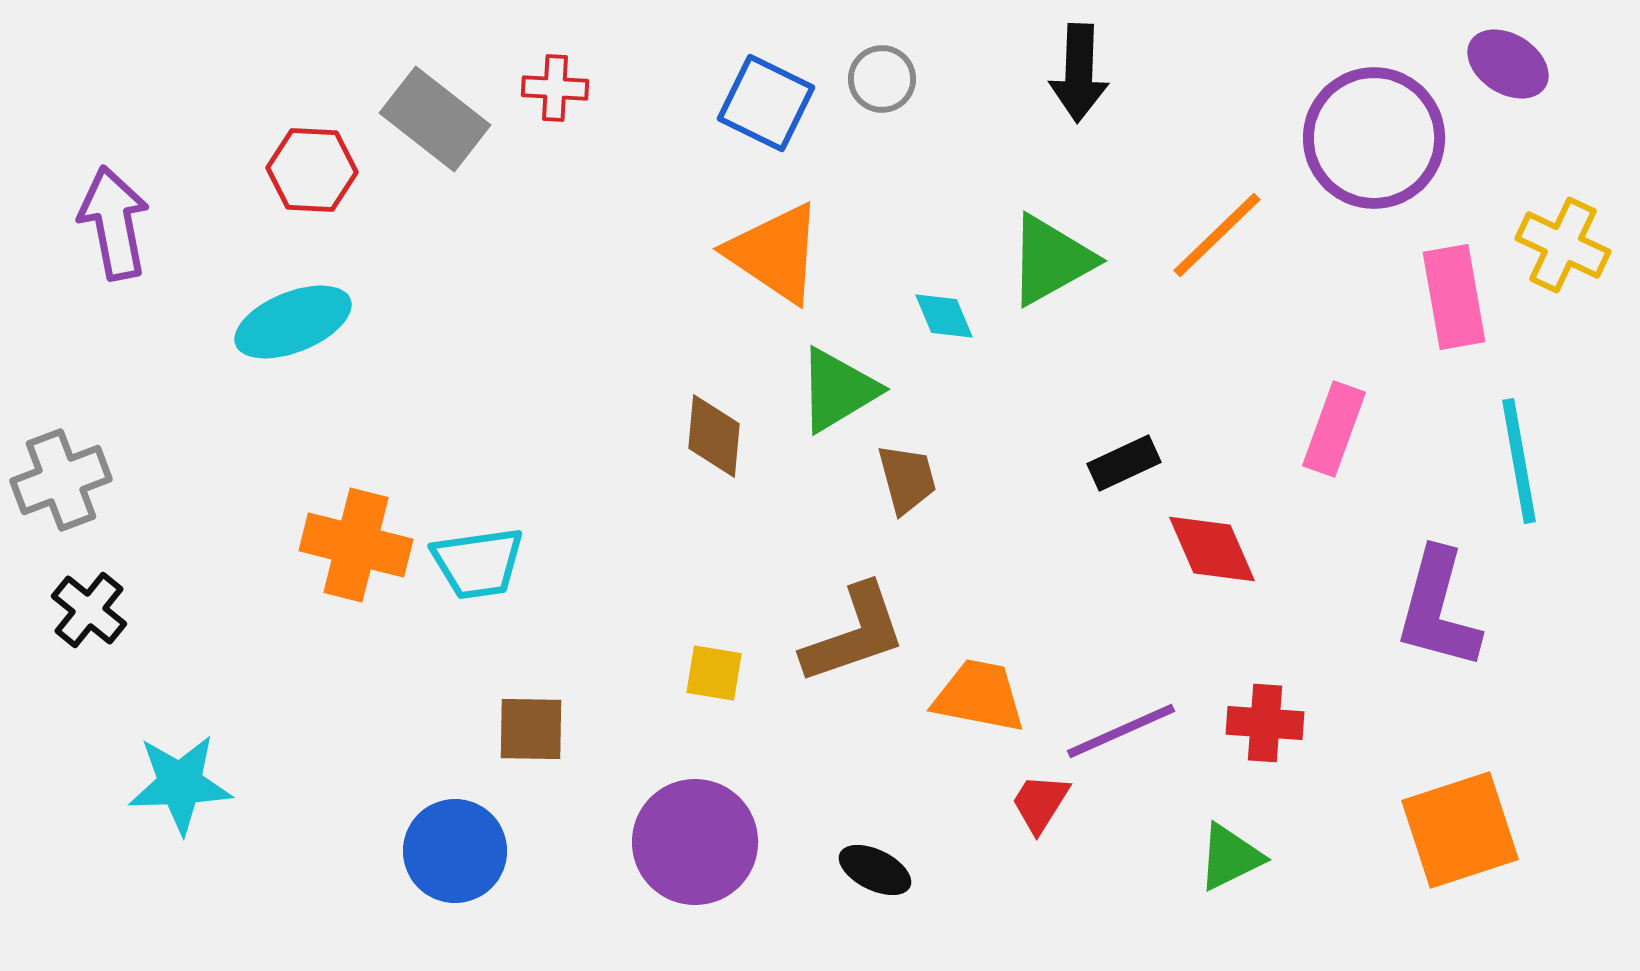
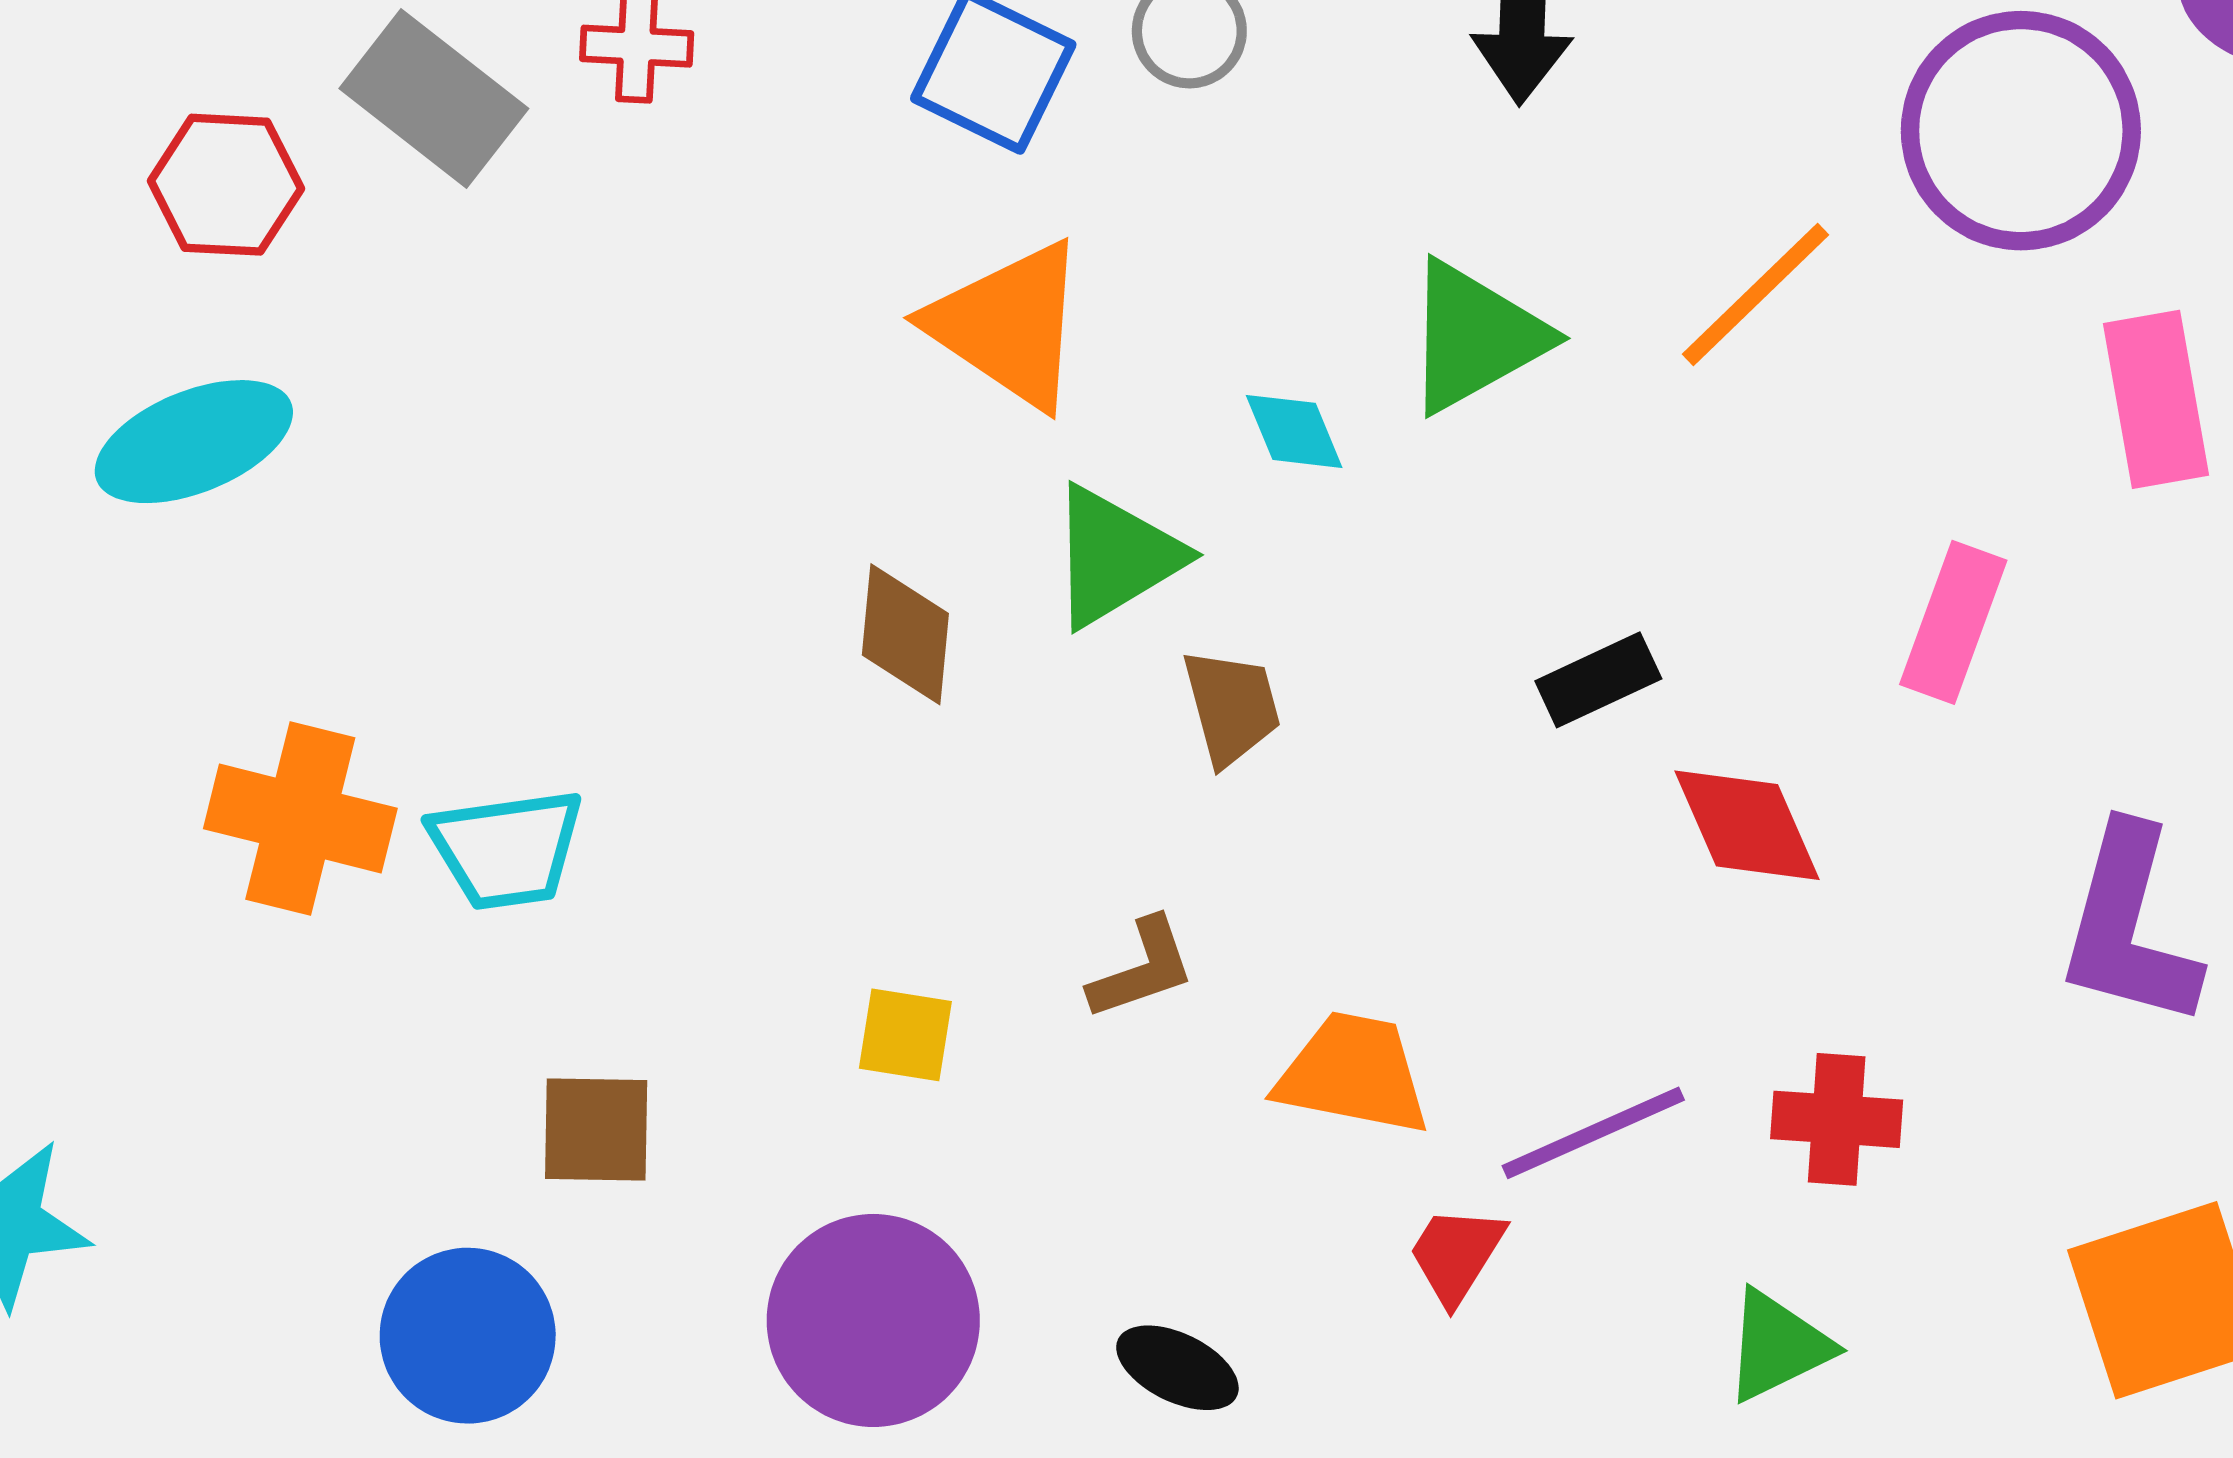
brown L-shape: (854, 634) -> (1142, 969), size x0.6

